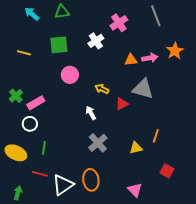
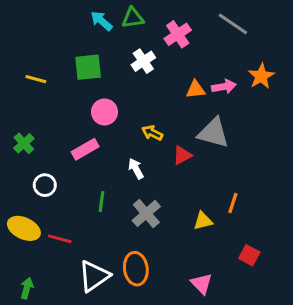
green triangle: (62, 12) -> (133, 18), moved
cyan arrow: (32, 14) -> (102, 21), moved
gray line: (156, 16) -> (233, 24), turned -35
pink rectangle: (36, 103) -> (85, 149), moved
green line: (44, 148) -> (102, 202), moved
red line: (40, 174) -> (60, 239), moved

